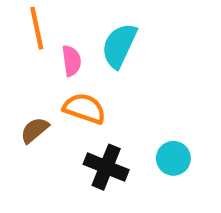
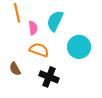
brown semicircle: (35, 130) -> (15, 69), moved, turned -80
cyan circle: (173, 158) -> (79, 47), moved, size x1.5

